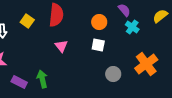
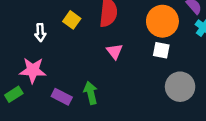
orange circle: (99, 22) -> (162, 21), size x1.6
gray circle: (113, 74) -> (180, 87), size x1.5

